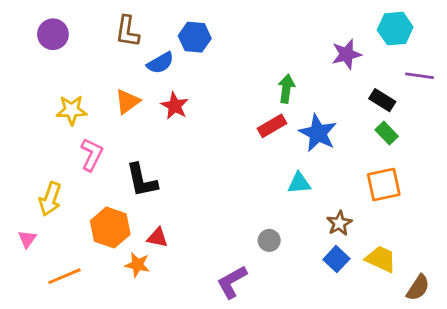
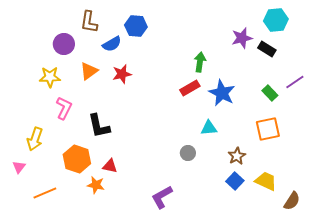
purple circle: (53, 34) -> (64, 44), moved
purple line: (419, 76) -> (295, 82), moved, turned -42
black rectangle: (382, 100) -> (267, 49), moved
red star: (175, 106) -> (122, 74), turned 30
gray circle: (269, 240) -> (188, 153), moved

